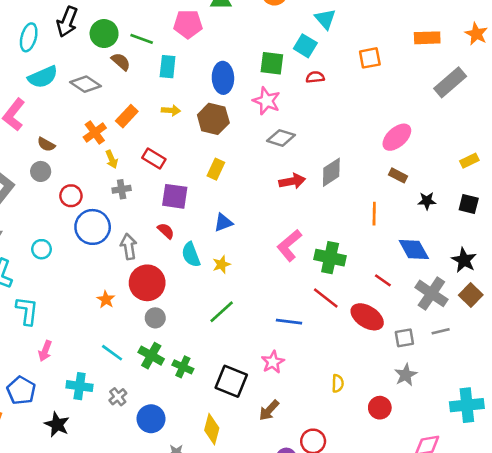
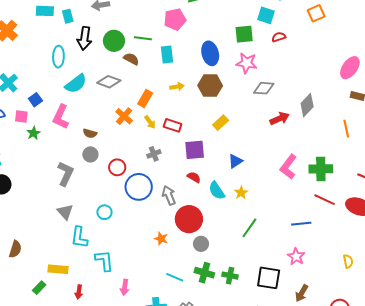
yellow arrow: (112, 159) -> (150, 122), moved
yellow rectangle: (216, 169) -> (221, 123), turned 35

